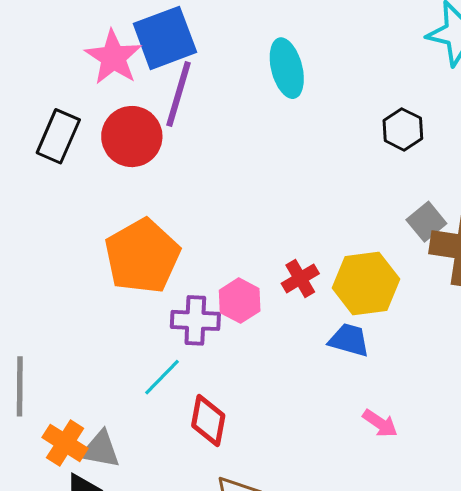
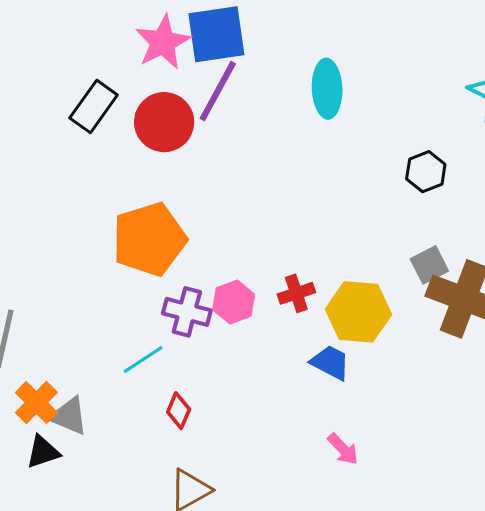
red diamond: (208, 420) -> (179, 411), size x0.7

